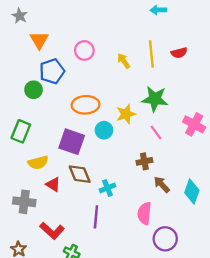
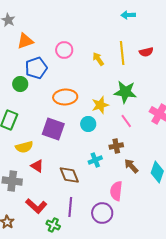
orange triangle: (39, 40) -> (25, 41), turned 42
cyan circle: (104, 130) -> (88, 124), moved
brown diamond: (80, 174) -> (69, 175), moved
cyan cross: (107, 188) -> (95, 160), moved
purple line: (96, 217) -> (70, 207), moved
purple circle: (165, 239) -> (102, 213), moved

